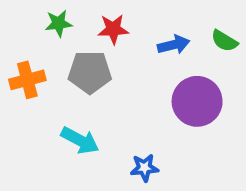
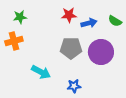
green star: (59, 23) -> (20, 17), moved
red star: (113, 29) -> (69, 15), moved
gray pentagon: (90, 72) -> (71, 48), moved

